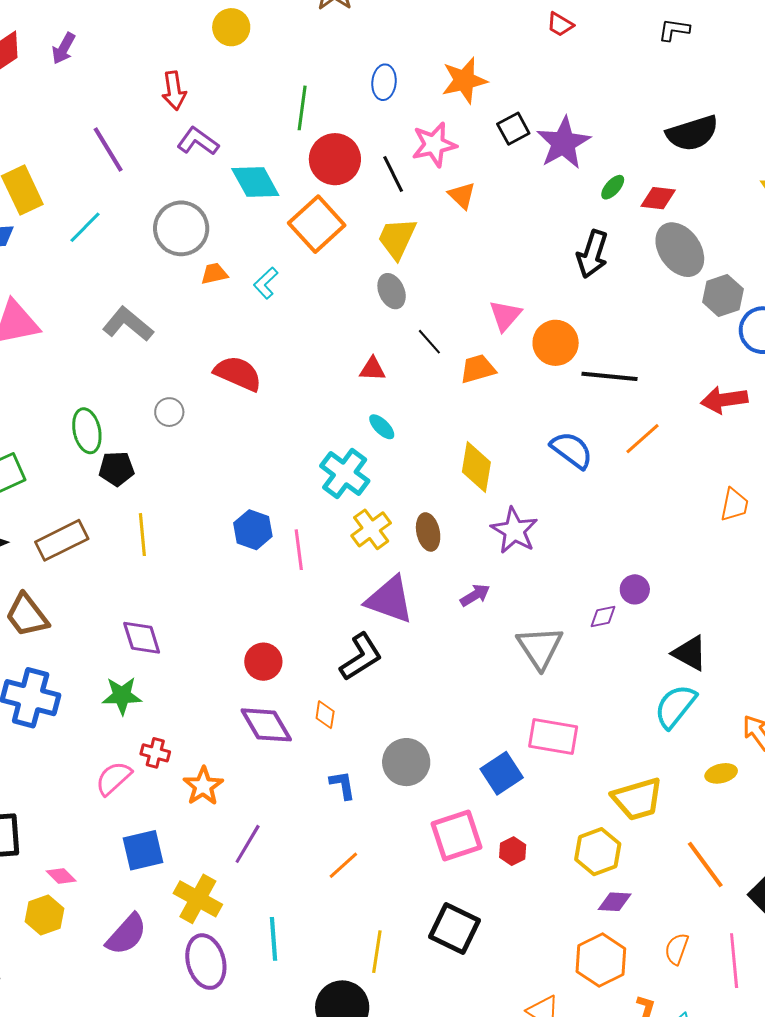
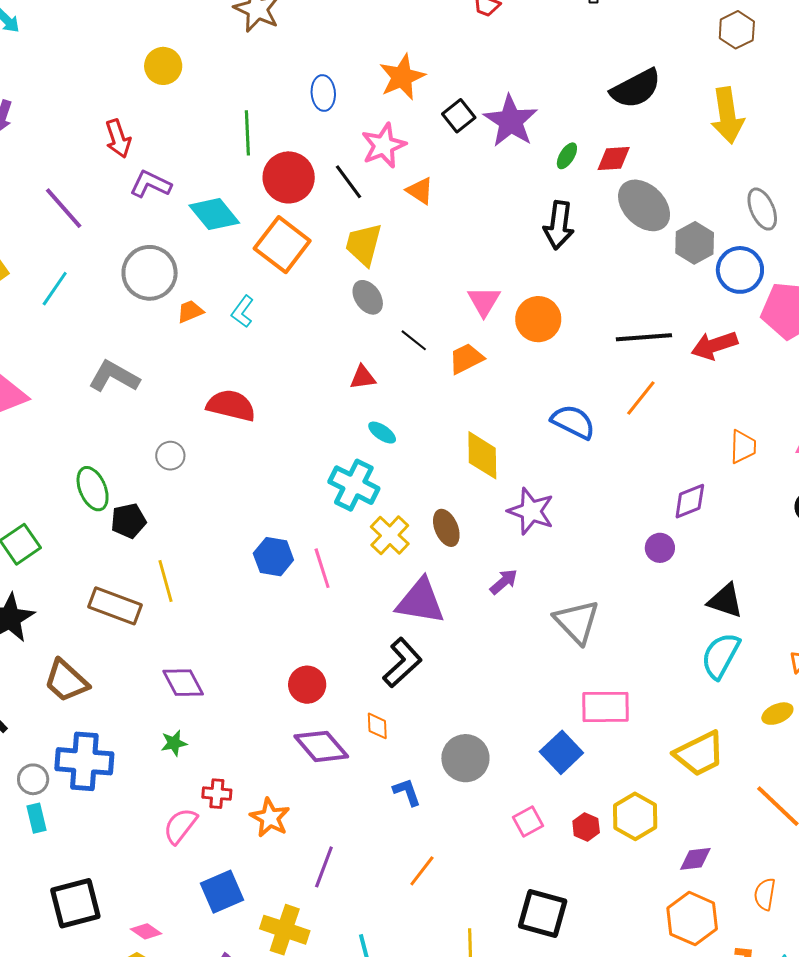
black line: (609, 376) -> (644, 337), moved
brown rectangle: (62, 540) -> (115, 606), moved, turned 57
purple diamond: (603, 616) -> (690, 501), moved, size x1.4
green star: (122, 696) -> (174, 743), size x0.7
pink square: (457, 835) -> (528, 822), size x0.6
yellow hexagon: (598, 852) -> (635, 816), moved

